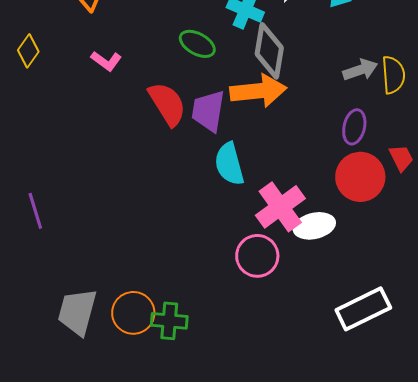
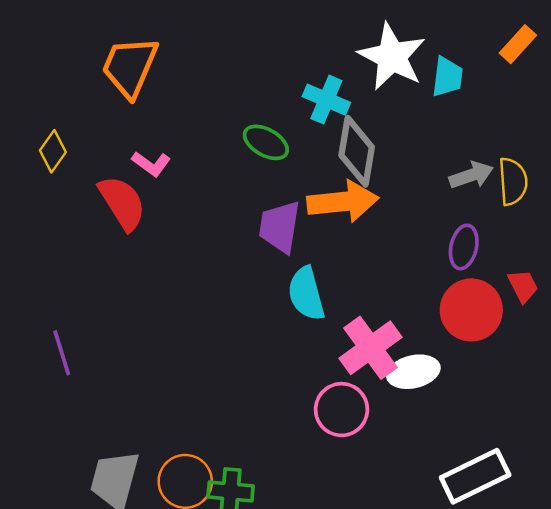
red semicircle: (167, 104) -> (122, 203), moved

